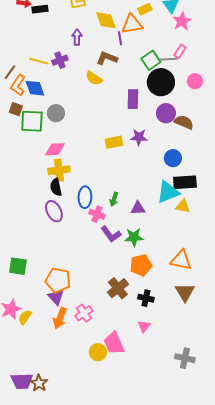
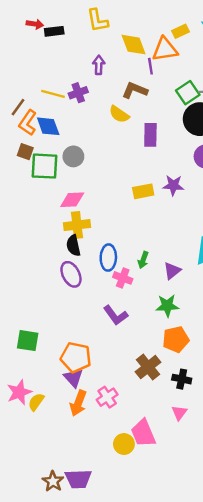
purple rectangle: (133, 99) -> (150, 135), moved
purple triangle: (138, 208) -> (172, 271), turned -35
purple L-shape: (111, 234) -> (116, 315), moved
purple trapezoid: (22, 381) -> (78, 479), moved

